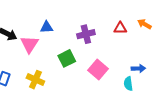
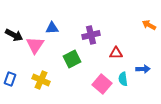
red triangle: (120, 28) -> (116, 53), moved
pink square: (98, 70) -> (102, 84), moved
cyan semicircle: (128, 84) -> (123, 79), moved

